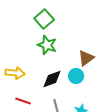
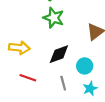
cyan circle: (76, 76) -> (85, 66), moved

